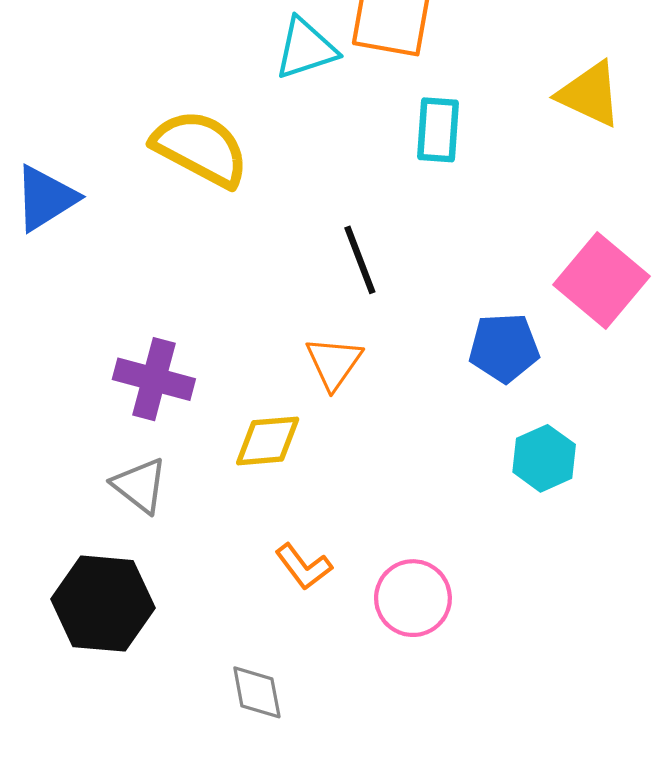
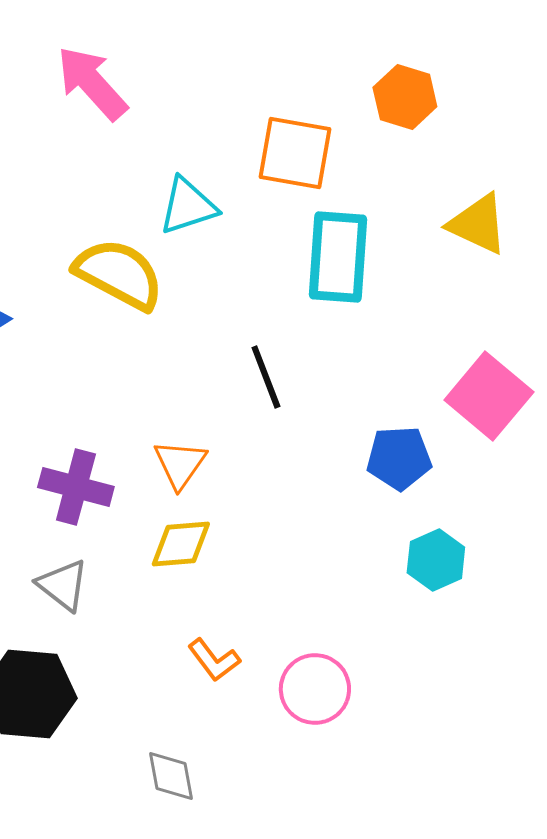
cyan triangle: (306, 49) -> (188, 206), moved
cyan rectangle: (438, 130) -> (338, 257), size x1.5
orange triangle: (334, 363) -> (180, 464), moved

